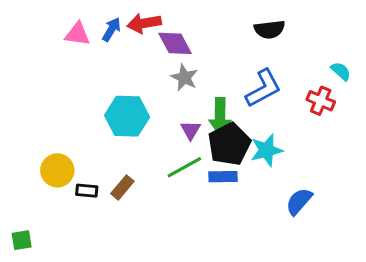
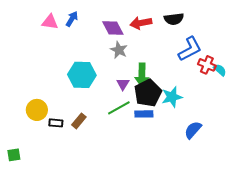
red arrow: (144, 23) -> (141, 23), moved
cyan semicircle: (341, 71) -> (220, 70), moved
blue L-shape: (263, 88) -> (190, 49), moved

